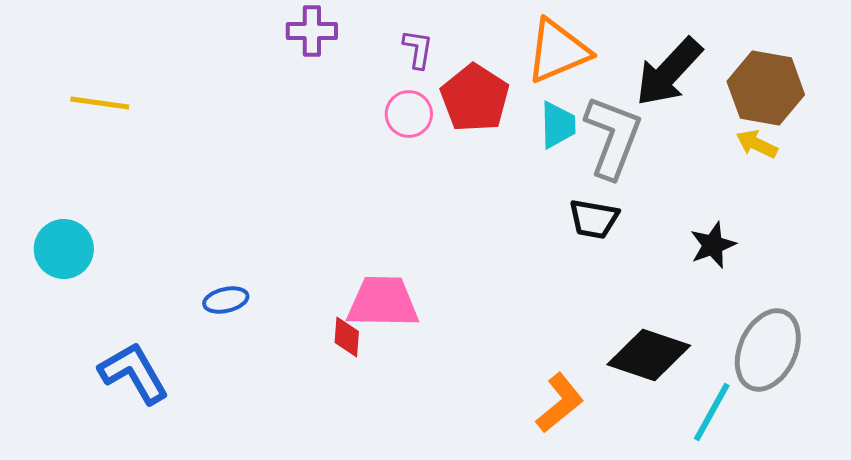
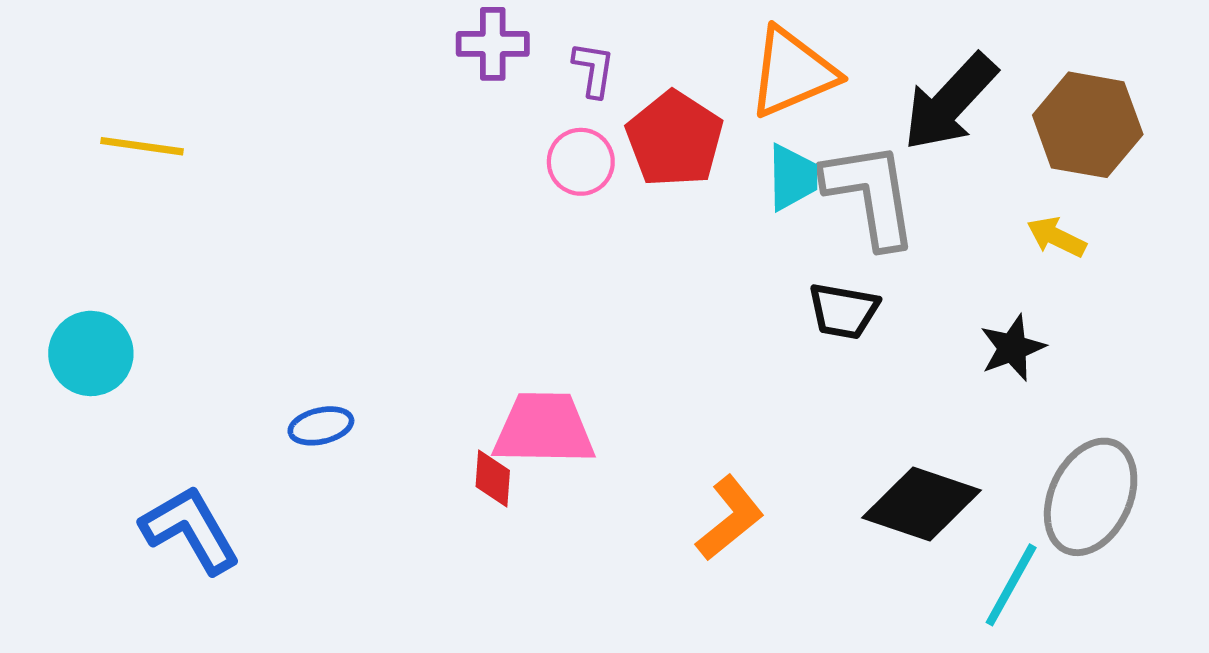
purple cross: (312, 31) -> (493, 44), moved
gray L-shape: (613, 137) -> (870, 194), turned -30
yellow arrow: (757, 144) -> (1056, 237), moved
orange L-shape: (560, 403) -> (730, 518), moved

